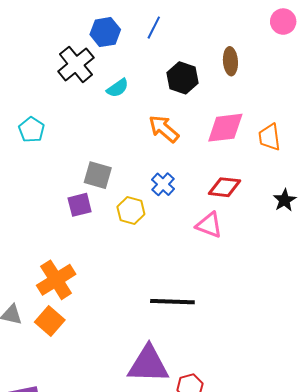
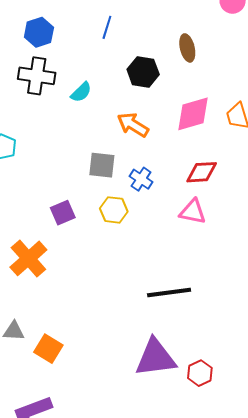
blue hexagon: (105, 32) -> (39, 32), moved
black cross: (76, 64) -> (37, 76), turned -33
gray square: (98, 175) -> (102, 165), moved
orange cross: (56, 280) -> (28, 258), moved
orange square: (50, 321) -> (48, 349), moved

